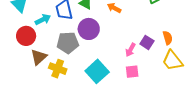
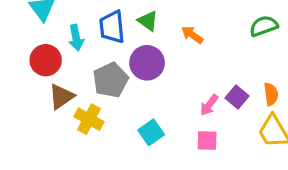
cyan arrow: (43, 20) -> (76, 38), turned 98
gray pentagon: (68, 43) -> (111, 80), turned -30
cyan square: (97, 71) -> (151, 132), size x0.7

